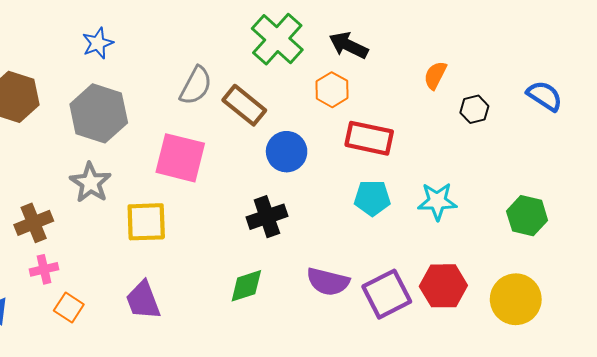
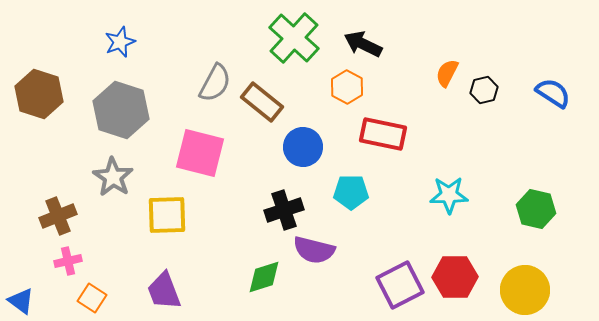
black hexagon: (474, 109) -> (484, 90), moved
cyan pentagon: (372, 198) -> (351, 192), moved
purple semicircle: (328, 282) -> (314, 250), moved

